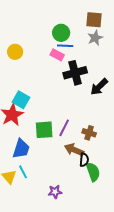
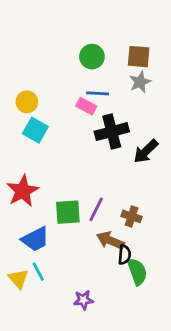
green circle: (61, 33) -> (92, 57), moved
cyan square: (21, 100) -> (35, 130), moved
blue trapezoid: (21, 149) -> (35, 239), turned 45

